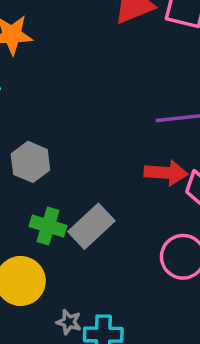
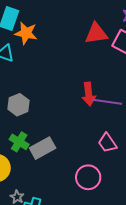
red arrow: (166, 173) -> (89, 94), moved, turned 65

